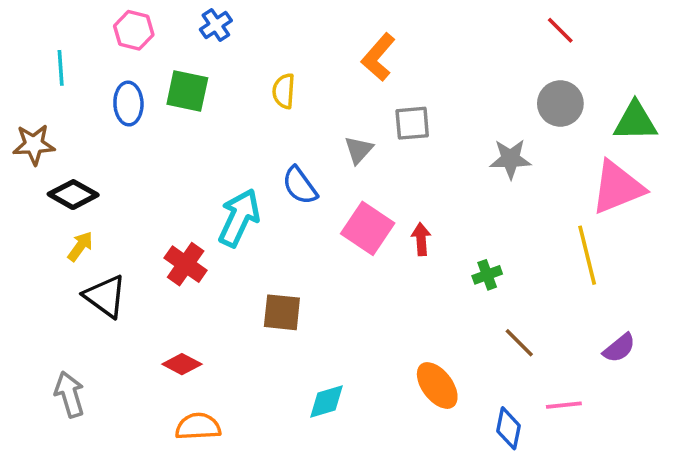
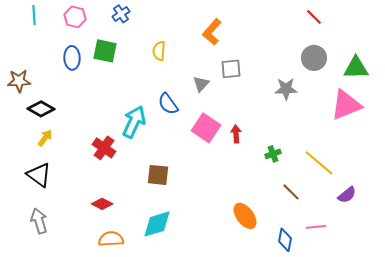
cyan line: (61, 68) -> (34, 15), moved
yellow line: (587, 255) -> (319, 163), moved, turned -36
black triangle: (105, 296) -> (39, 175), moved
cyan diamond: (327, 402) -> (157, 224), moved, size x1.4

